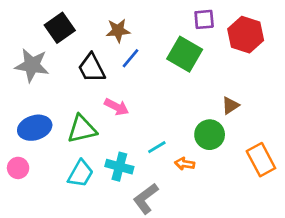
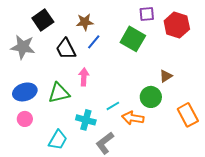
pink arrow: (117, 107) -> (84, 77), turned -114
orange arrow: (185, 164) -> (133, 118), size x1.5
pink circle: (18, 168) -> (25, 119), moved
cyan trapezoid: (80, 174) -> (58, 140), moved

